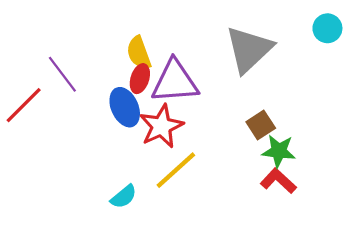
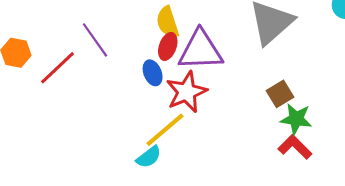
blue ellipse: (125, 107) -> (153, 73), size x0.7
yellow line: (176, 170) -> (165, 130), moved

